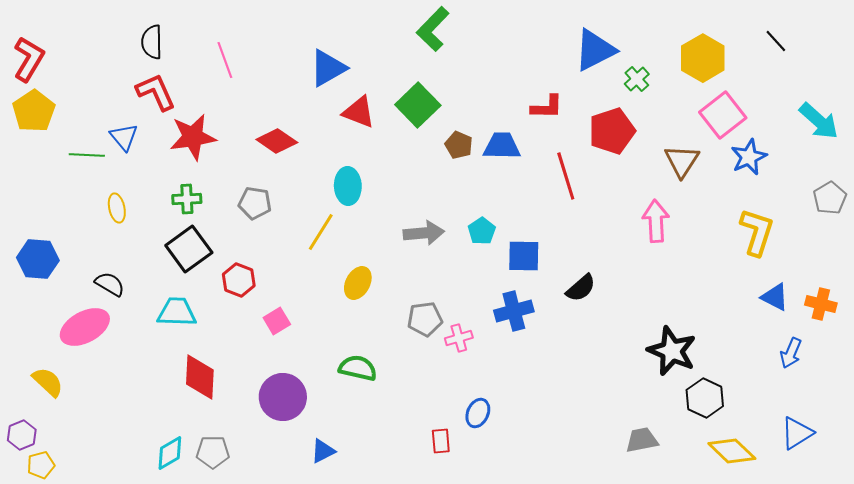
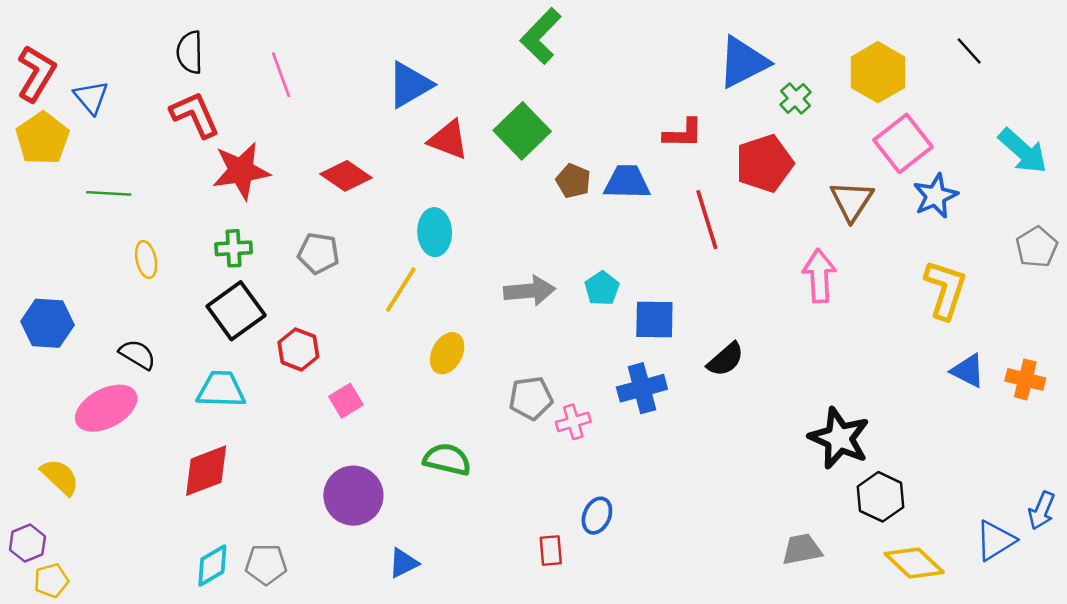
blue triangle: (124, 137) -> (91, 97), moved
blue arrow: (791, 353) -> (1042, 511), moved
red diamond: (200, 377) -> (206, 471), moved, turned 66

